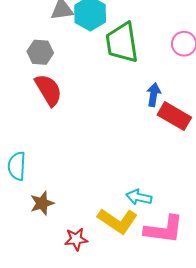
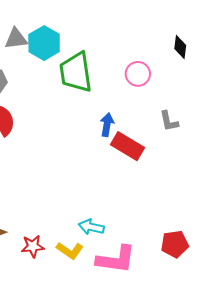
yellow L-shape: (118, 221) -> (70, 250), size x0.7
red star: (76, 239) -> (33, 246), moved

